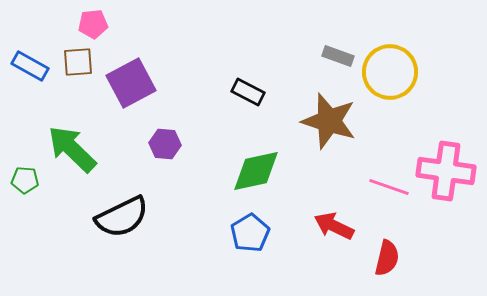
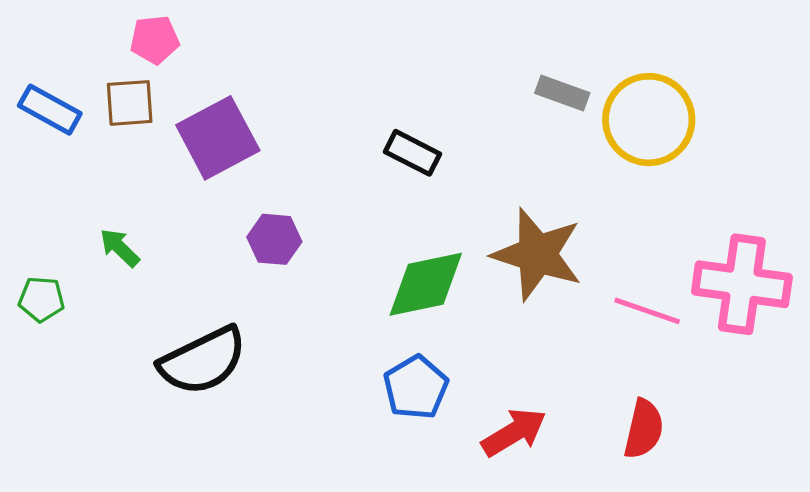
brown star: (329, 121) -> (537, 254), moved
green arrow: (72, 149) -> (120, 248), size x0.5
red arrow: (334, 226) -> (514, 432), moved, turned 123

